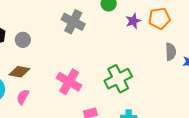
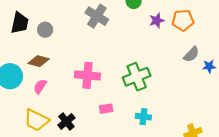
gray semicircle: (171, 52) -> (191, 54), turned 42
pink cross: (69, 82) -> (87, 75), turned -30

